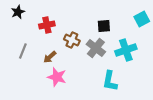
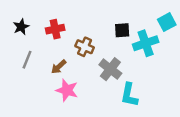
black star: (18, 12) -> (21, 27), moved
gray cross: (96, 48) -> (110, 69), moved
cyan cross: (126, 50) -> (146, 43), moved

